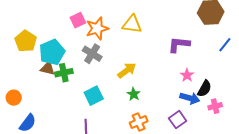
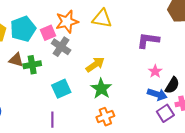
pink square: (78, 20) -> (48, 33), moved
cyan pentagon: (52, 52) -> (23, 29), moved
green star: (134, 94) -> (101, 89), size x1.5
purple square: (178, 120) -> (165, 113), moved

